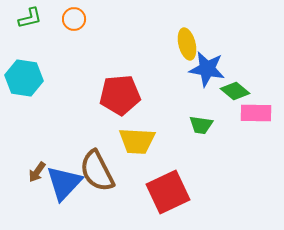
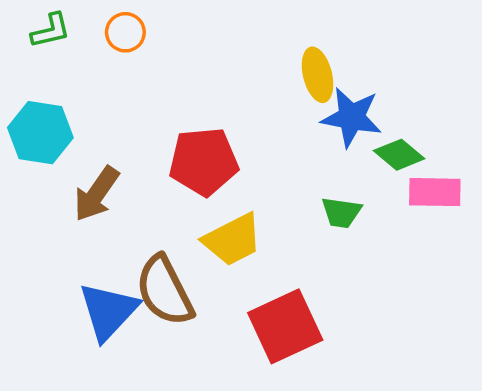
yellow trapezoid: (137, 141) -> (232, 240), turned -30
brown arrow: (37, 172) -> (96, 194), moved, size x1.6

